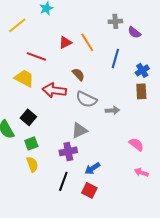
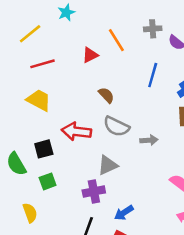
orange line: (87, 42) -> (116, 40), moved
red line: (36, 56) -> (43, 64), moved, turned -36
red arrow: (54, 90) -> (76, 131), moved
black square: (28, 117) -> (44, 149), turned 35
yellow semicircle: (32, 164) -> (30, 213), moved

